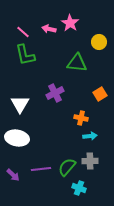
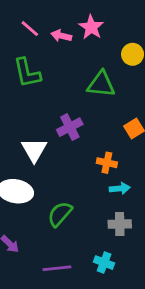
pink line: (23, 32) -> (30, 29), moved
white triangle: (20, 104) -> (34, 150), moved
green semicircle: (67, 167) -> (60, 214), moved
purple line: (41, 169) -> (57, 268), moved

